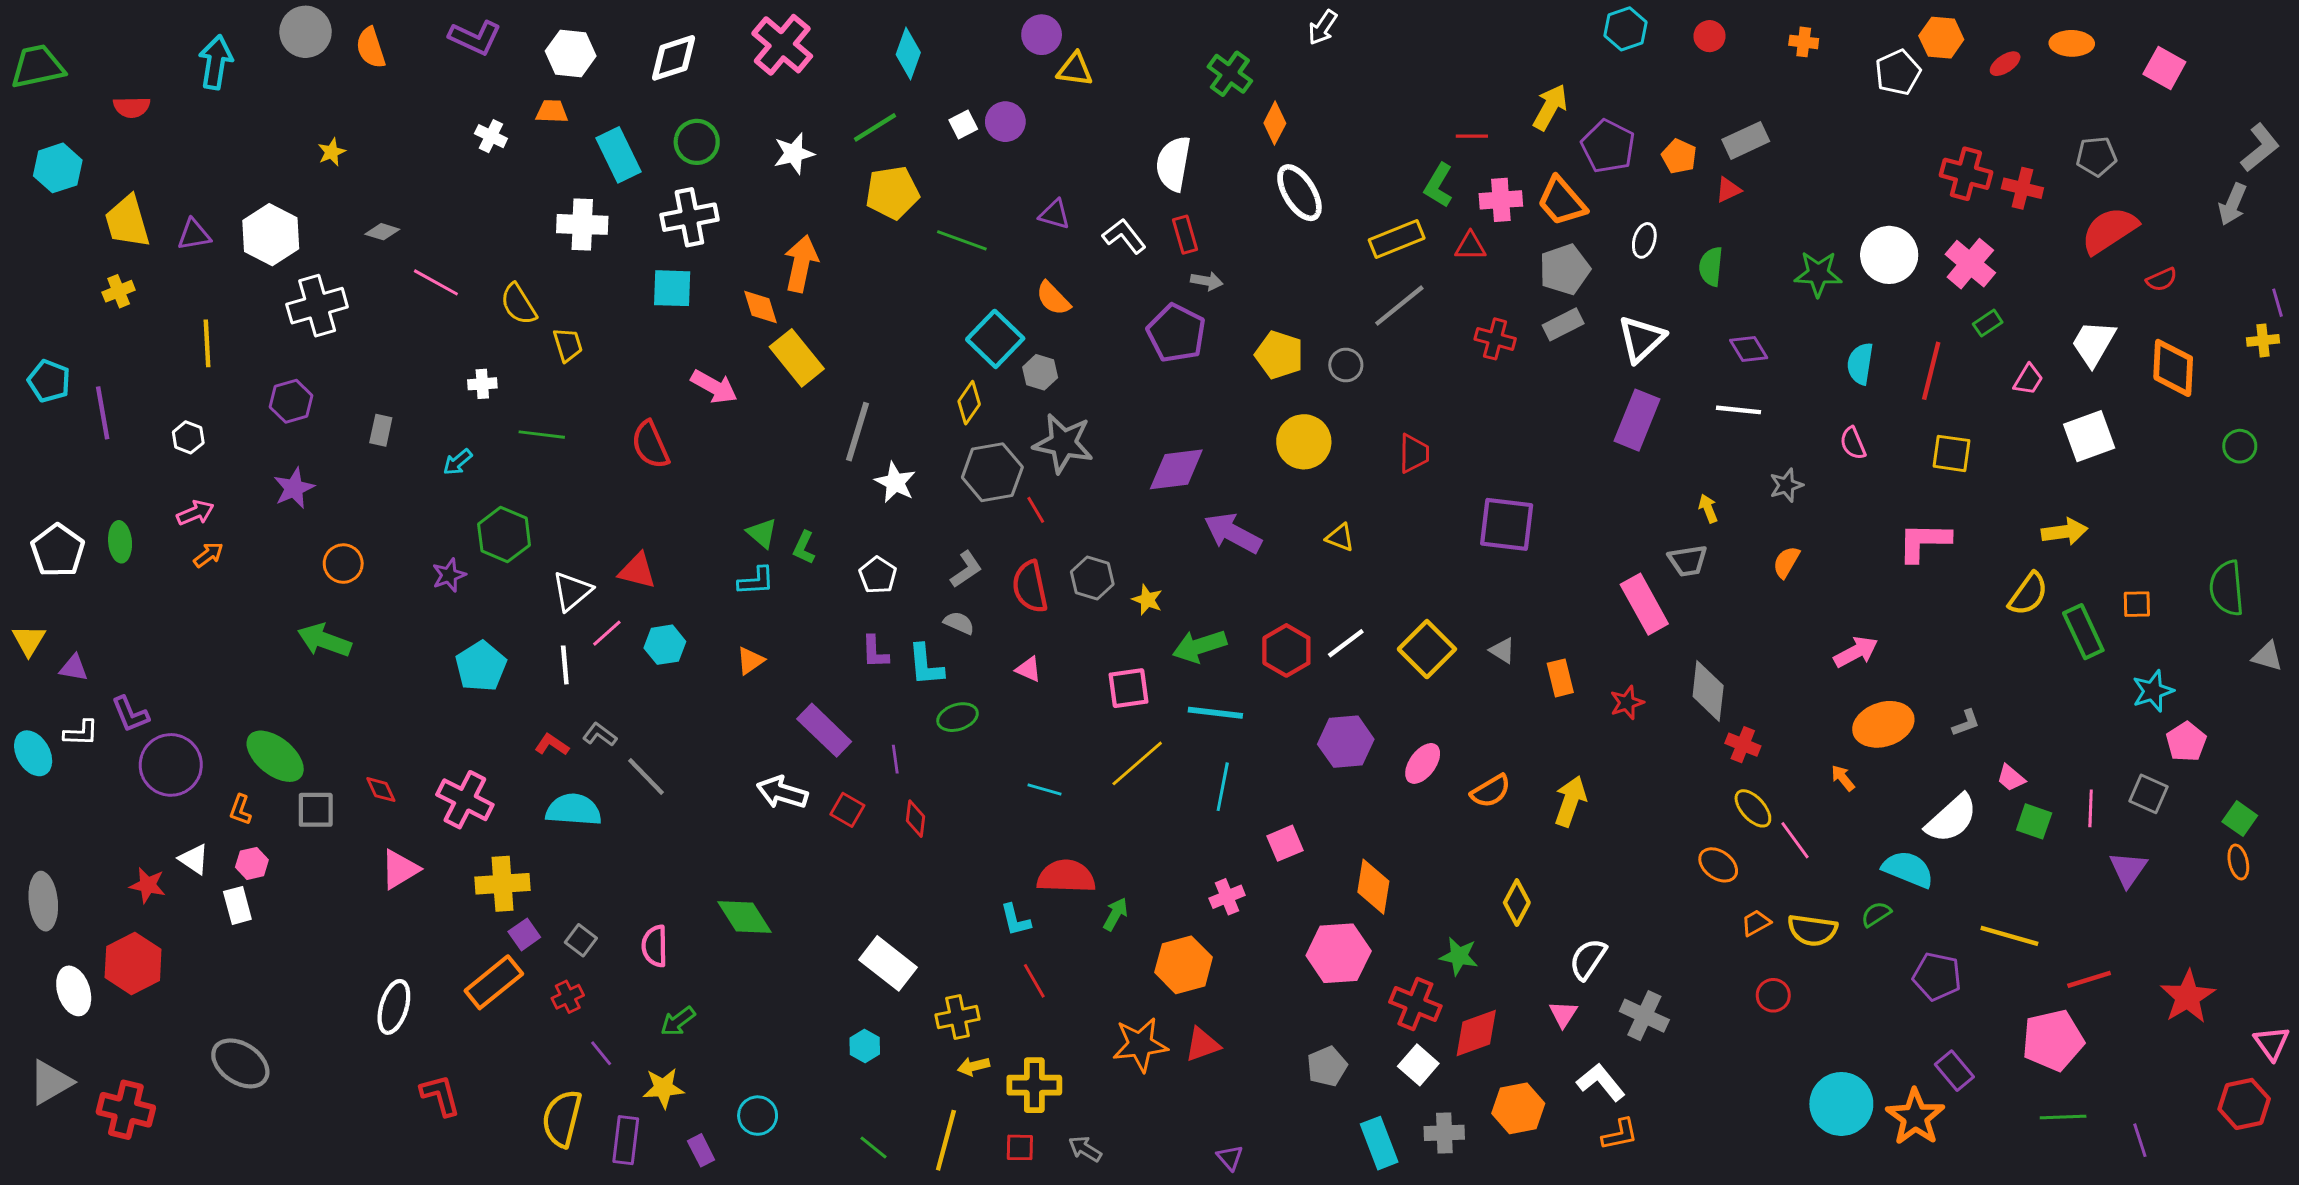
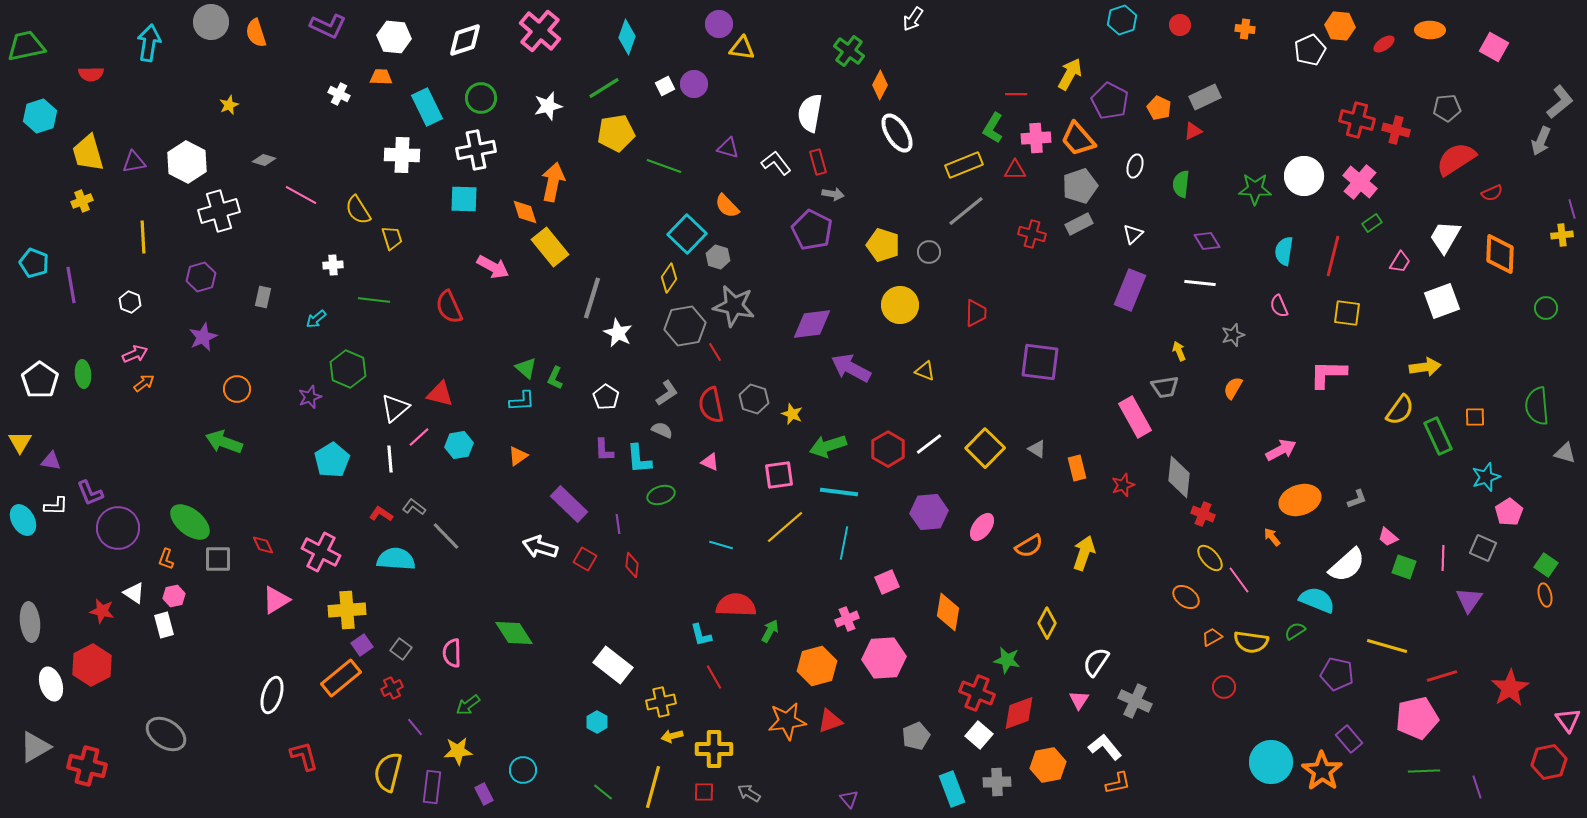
white triangle: (1641, 339) -> (1133, 234), size x0.6
pink hexagon: (1339, 953) -> (884, 658), moved

